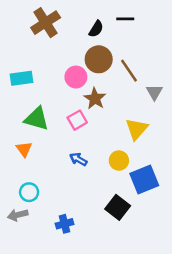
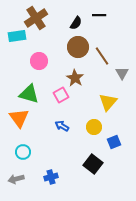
pink circle: (76, 77) -> (39, 61), moved
cyan rectangle: (21, 78) -> (17, 36), moved
orange triangle: (24, 149) -> (19, 118), size x1.5
blue square: (144, 180) -> (114, 142), size x0.6
gray arrow: (18, 215) -> (16, 179), moved

